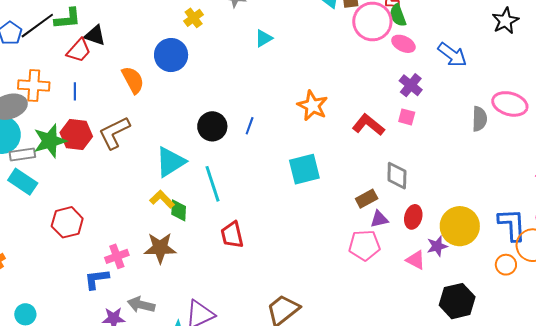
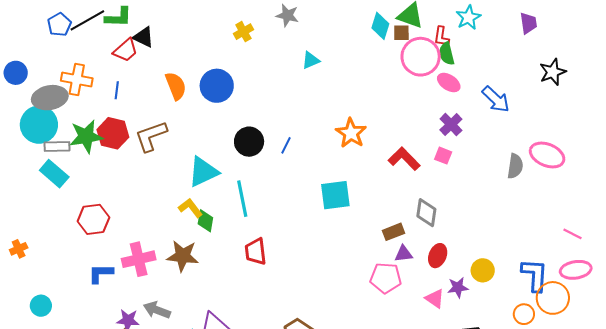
blue circle: (171, 55) -> (217, 86), moved
yellow circle: (460, 226) -> (483, 270), size x0.6
pink cross: (117, 256) -> (139, 259), size x1.4
blue L-shape: (97, 279) -> (101, 273), moved

